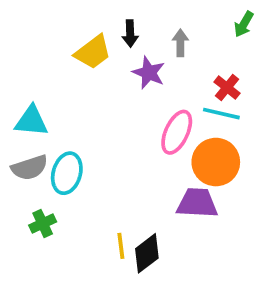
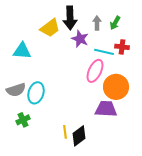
green arrow: (244, 24) -> (115, 23), moved
black arrow: (130, 34) -> (70, 18), size x1.6
red cross: (227, 88) -> (122, 47), turned -32
cyan line: (221, 114) -> (104, 52), moved
cyan triangle: (31, 121) -> (22, 51), moved

